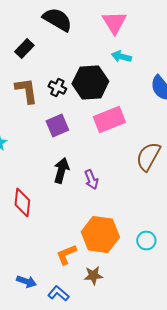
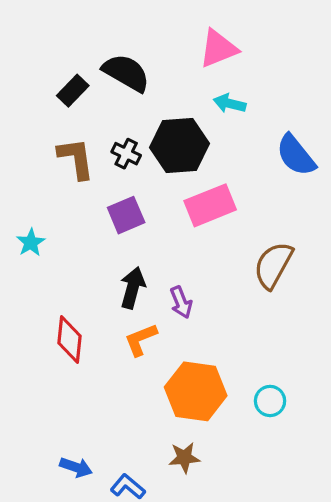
black semicircle: (57, 20) -> (126, 73), moved
pink triangle: (114, 22) -> (218, 48), turned 40
orange L-shape: (66, 254) -> (141, 340), moved

